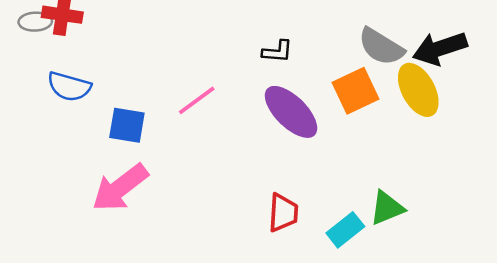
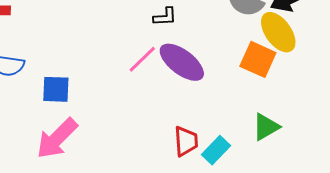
orange square: (356, 91) -> (258, 59), moved, turned -33
pink line: (197, 100) -> (142, 59), moved
cyan rectangle: (345, 230) -> (216, 150), moved

